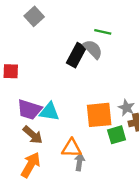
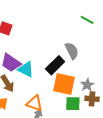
gray semicircle: (93, 49) -> (72, 51), moved
black rectangle: (76, 55) -> (55, 65), moved

